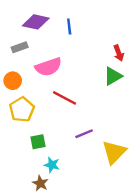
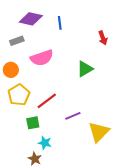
red arrow: (119, 53) -> (103, 38), moved
green triangle: (113, 76) -> (85, 69), moved
red line: (65, 98) -> (47, 101), moved, turned -65

